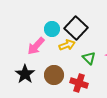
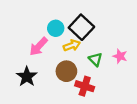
brown circle: (54, 75) -> (66, 71), moved

